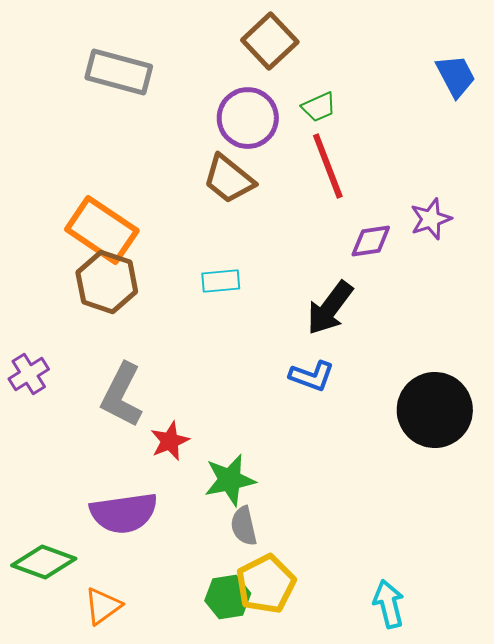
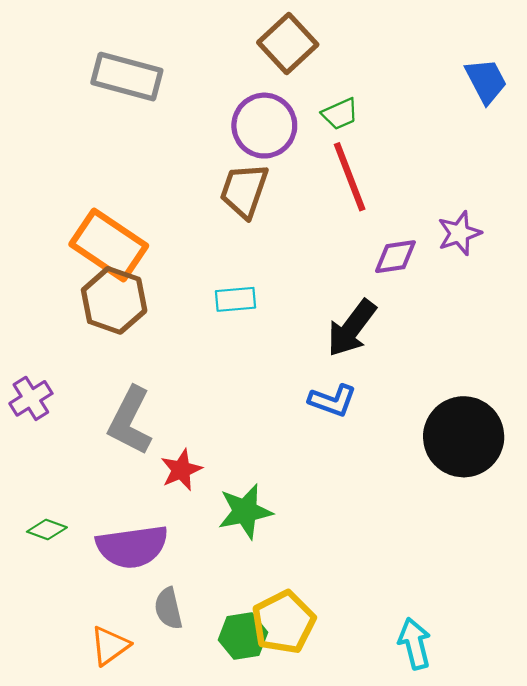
brown trapezoid: (229, 179) -> (244, 191), turned 70
gray semicircle: (244, 526) -> (168, 608), moved
green diamond: (44, 562) -> (47, 530), moved, size x0.6

